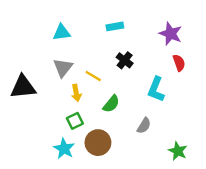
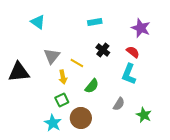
cyan triangle: (62, 32) -> (38, 22), moved, turned 42
red semicircle: (179, 63) -> (133, 52), moved, turned -32
green star: (178, 151) -> (144, 115), moved

